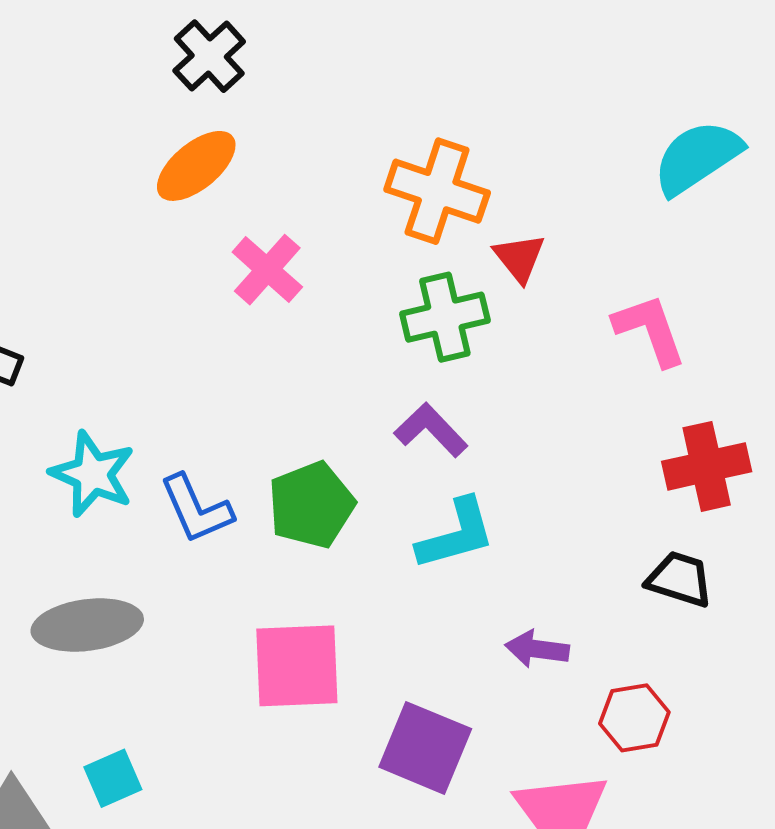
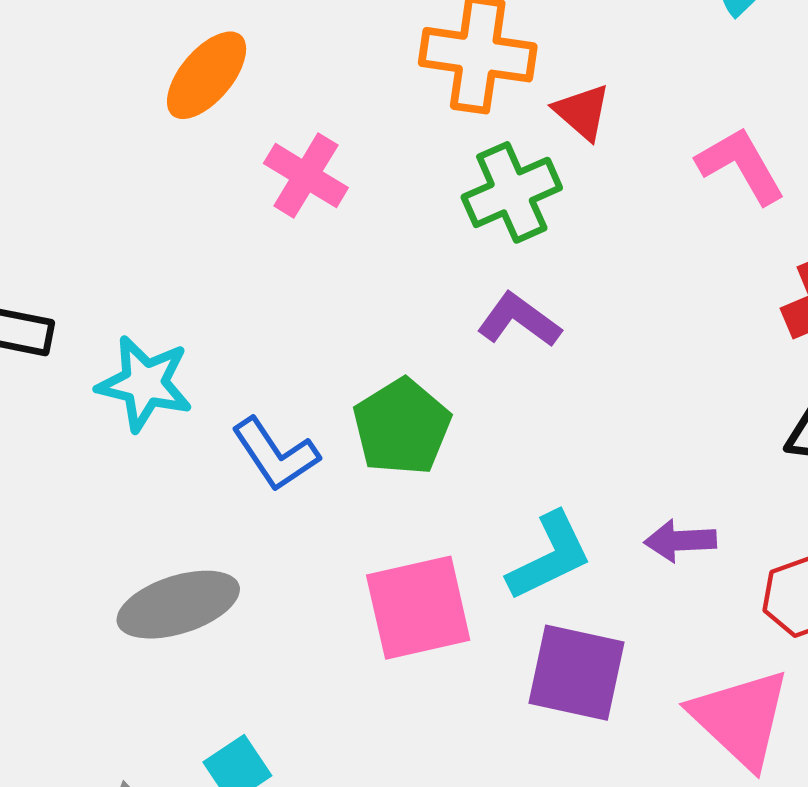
cyan star: (93, 474) -> (145, 384), moved
cyan L-shape: (456, 534) -> (550, 556), moved

